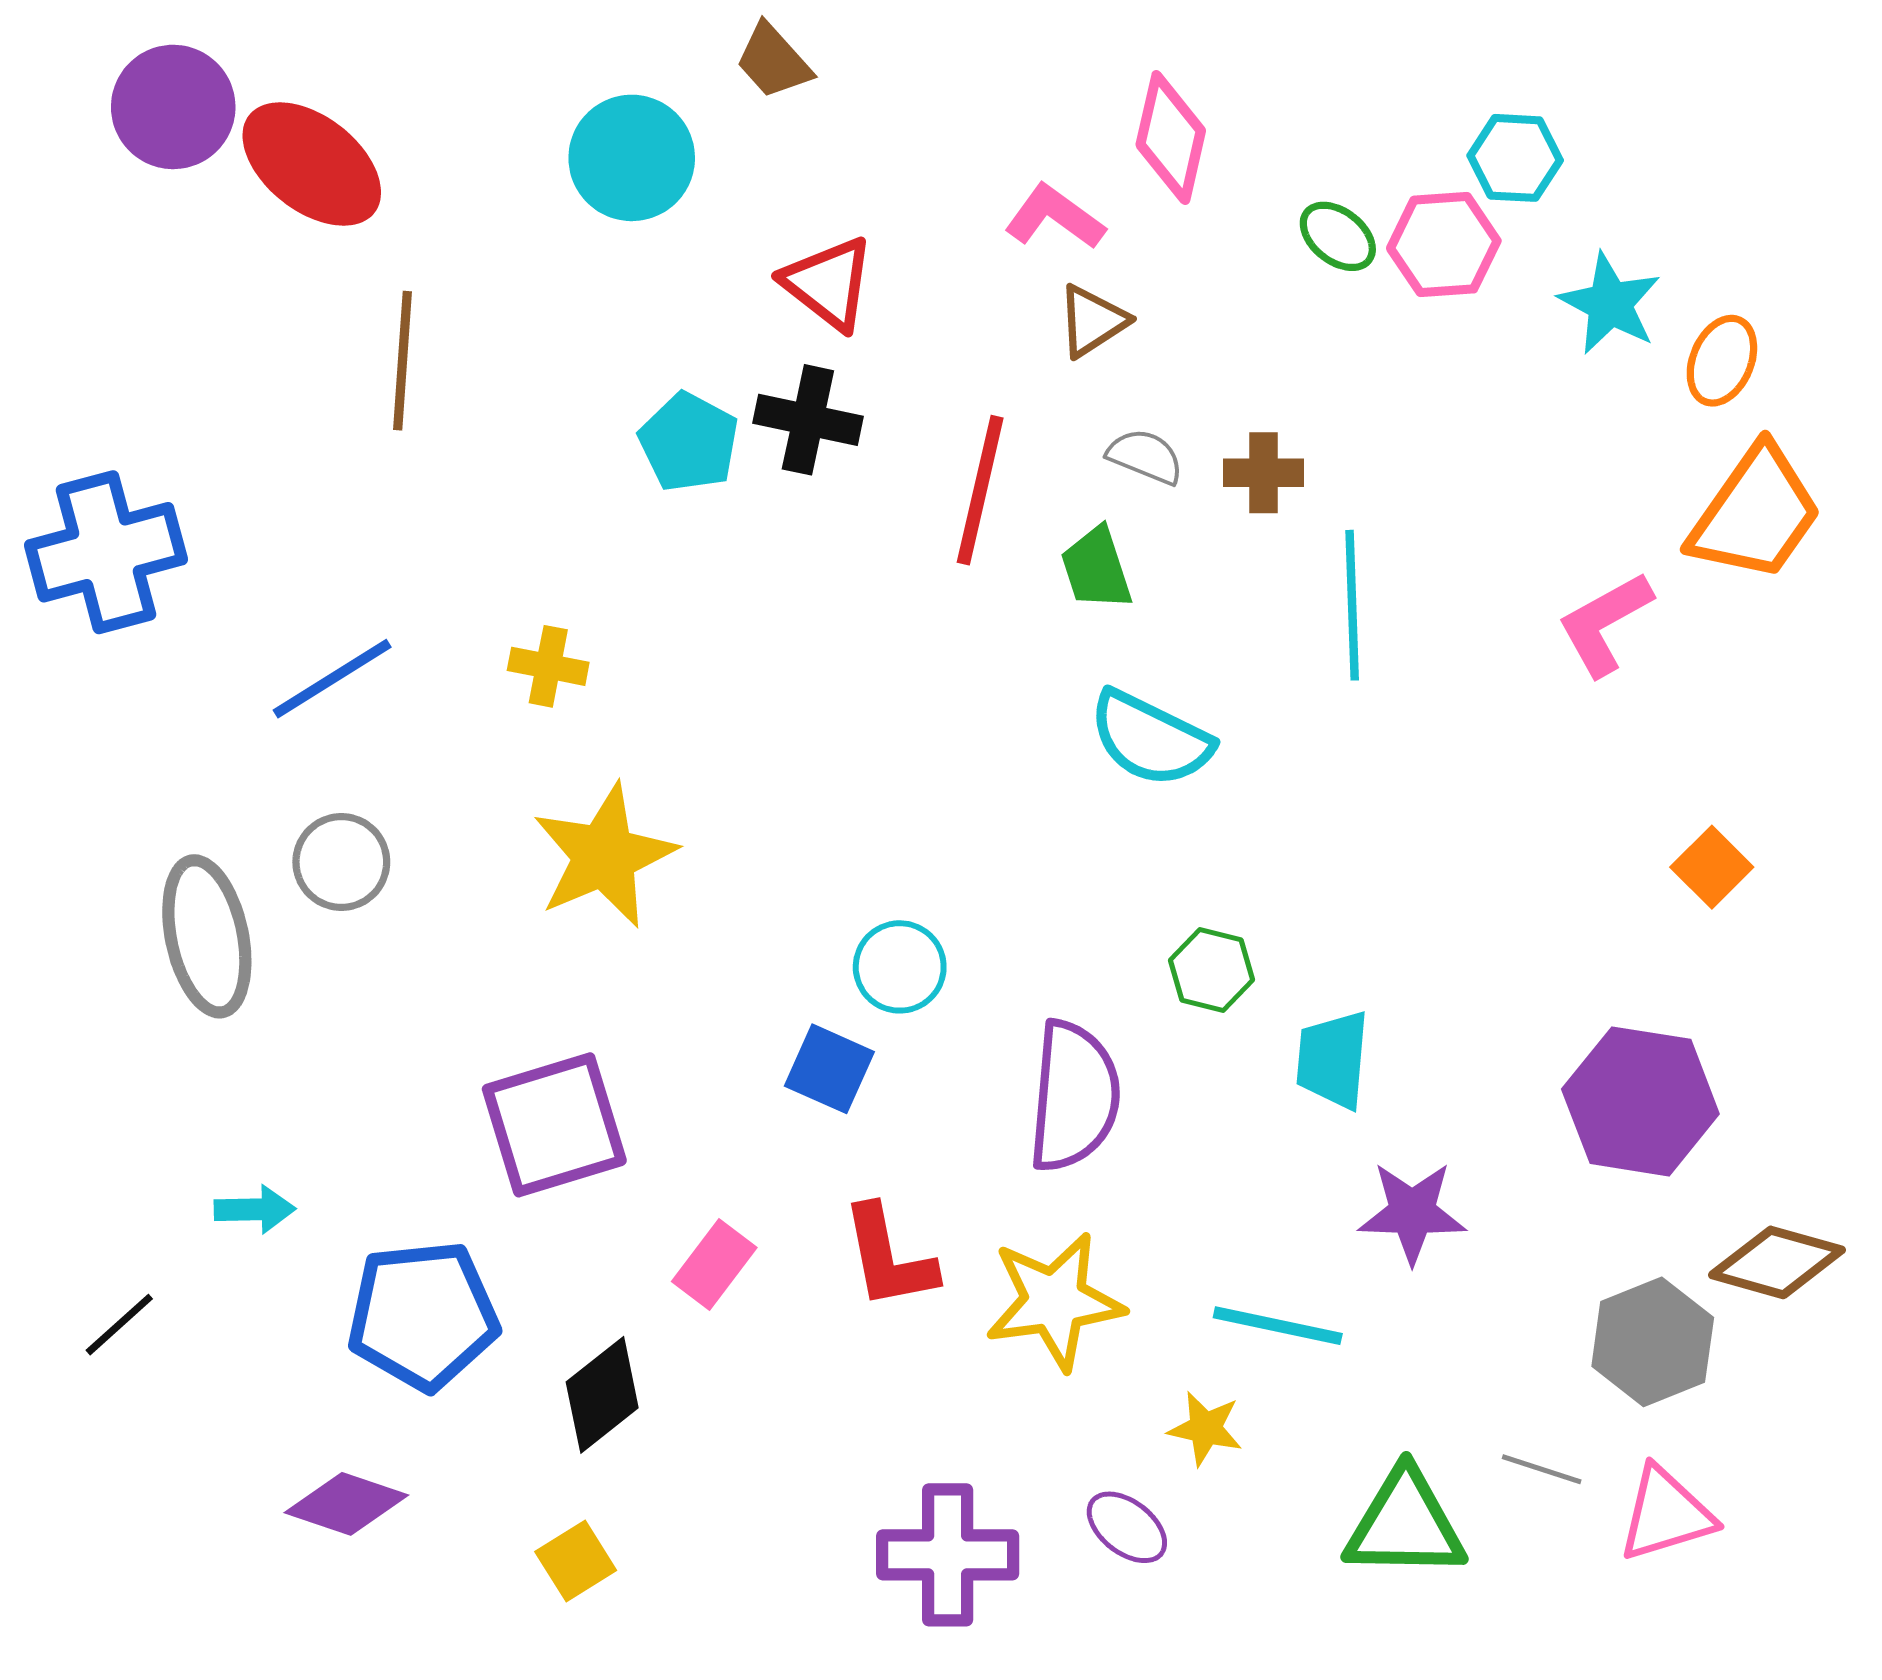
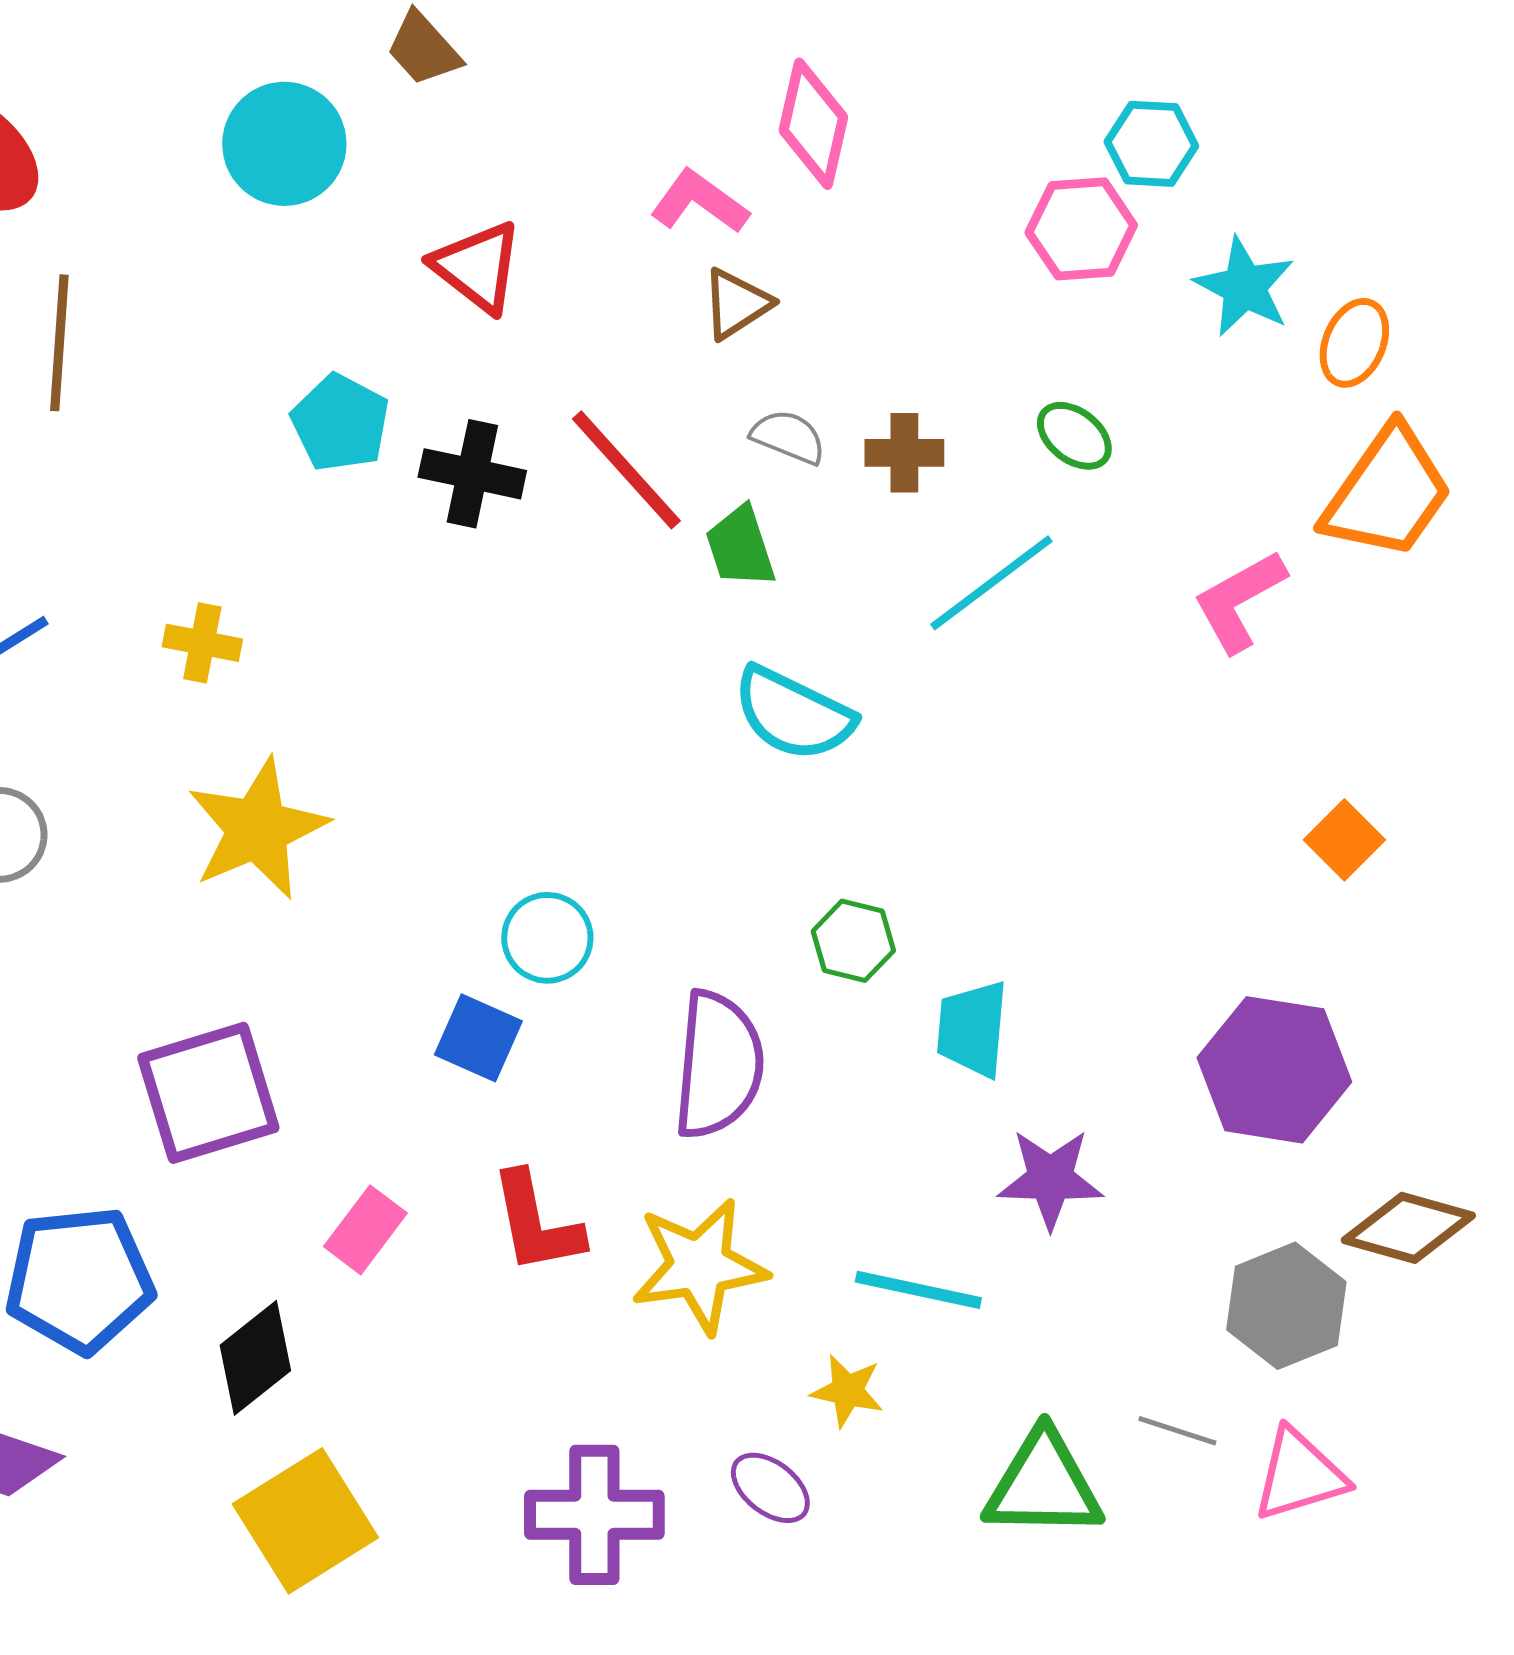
green ellipse: (1338, 236) -> (1074, 436), moved
black cross: (808, 420) -> (472, 474), moved
red line: (980, 490) -> (626, 470), turned -55
cyan line: (1352, 605) -> (991, 583), turned 55
yellow square: (576, 1561) -> (305, 1521), moved, size x1.8

